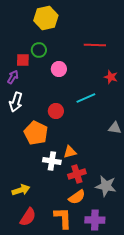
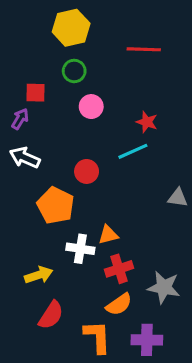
red line: (95, 45) -> (144, 49), moved
green circle: (39, 50) -> (74, 71), moved
red star: (111, 77) -> (147, 122), moved
white arrow: (16, 102) -> (25, 158), turned 96
yellow arrow: (21, 190) -> (39, 275), moved
red semicircle: (28, 217) -> (51, 315), moved

